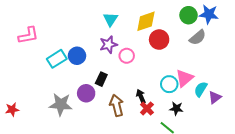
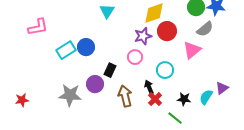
cyan triangle: (110, 19) -> (107, 11), moved
purple star: (108, 45) -> (143, 36), moved
pink circle: (127, 56) -> (135, 57), moved
pink triangle: (184, 78) -> (192, 50), moved
cyan circle: (169, 84) -> (165, 70), moved
cyan semicircle: (201, 89) -> (206, 97), moved

